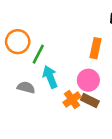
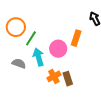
pink circle: (88, 80) -> (58, 49), moved
brown rectangle: (90, 101) -> (68, 79), turned 40

